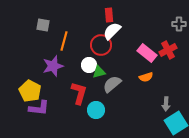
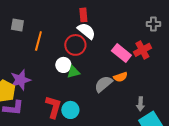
white semicircle: (112, 31) -> (86, 31), turned 84
purple star: (53, 66) -> (20, 80), moved
gray semicircle: (112, 84) -> (103, 84), moved
red L-shape: (79, 93) -> (53, 107), moved

